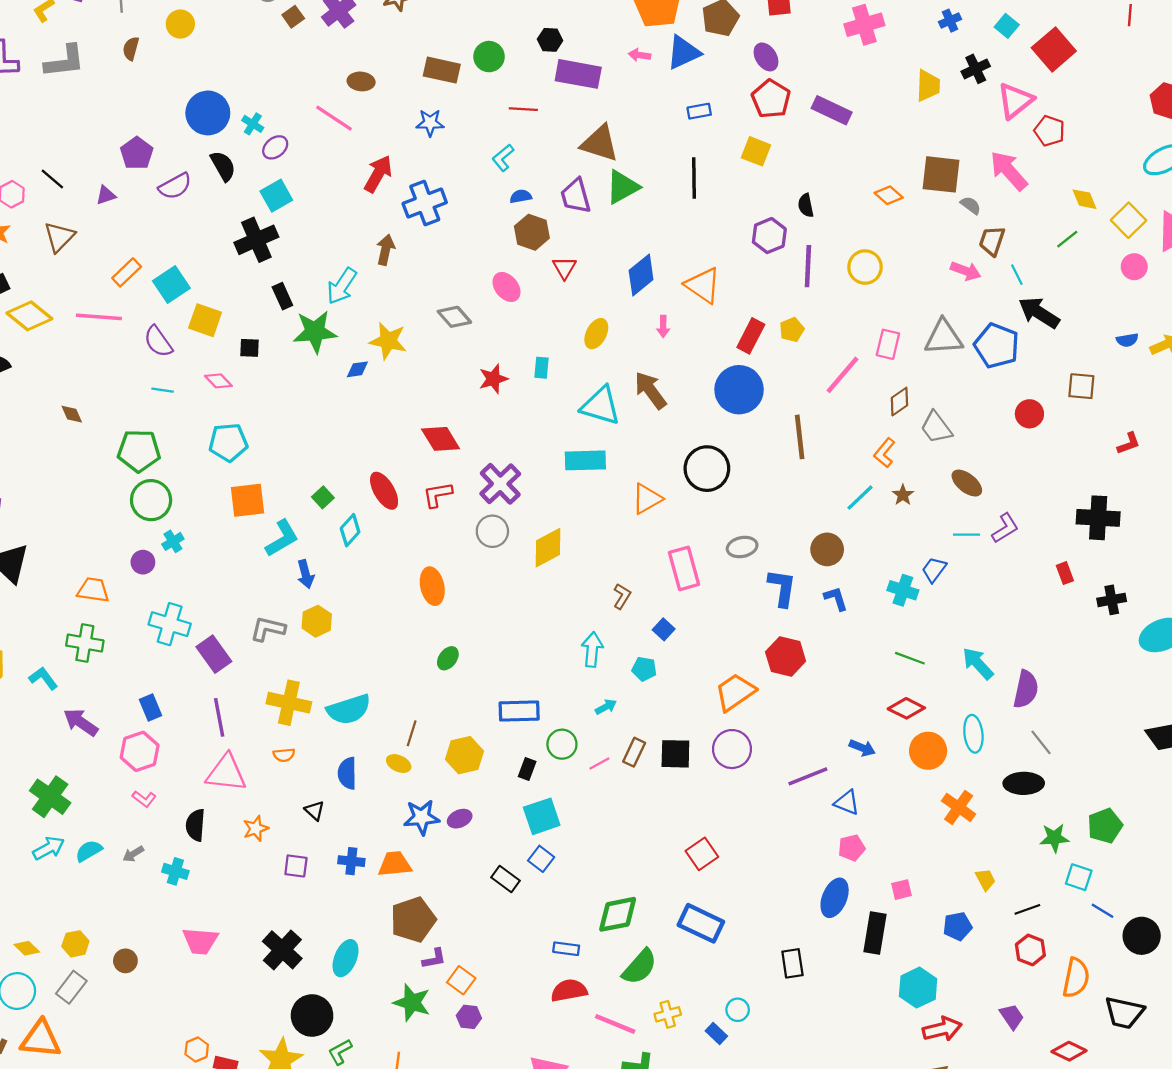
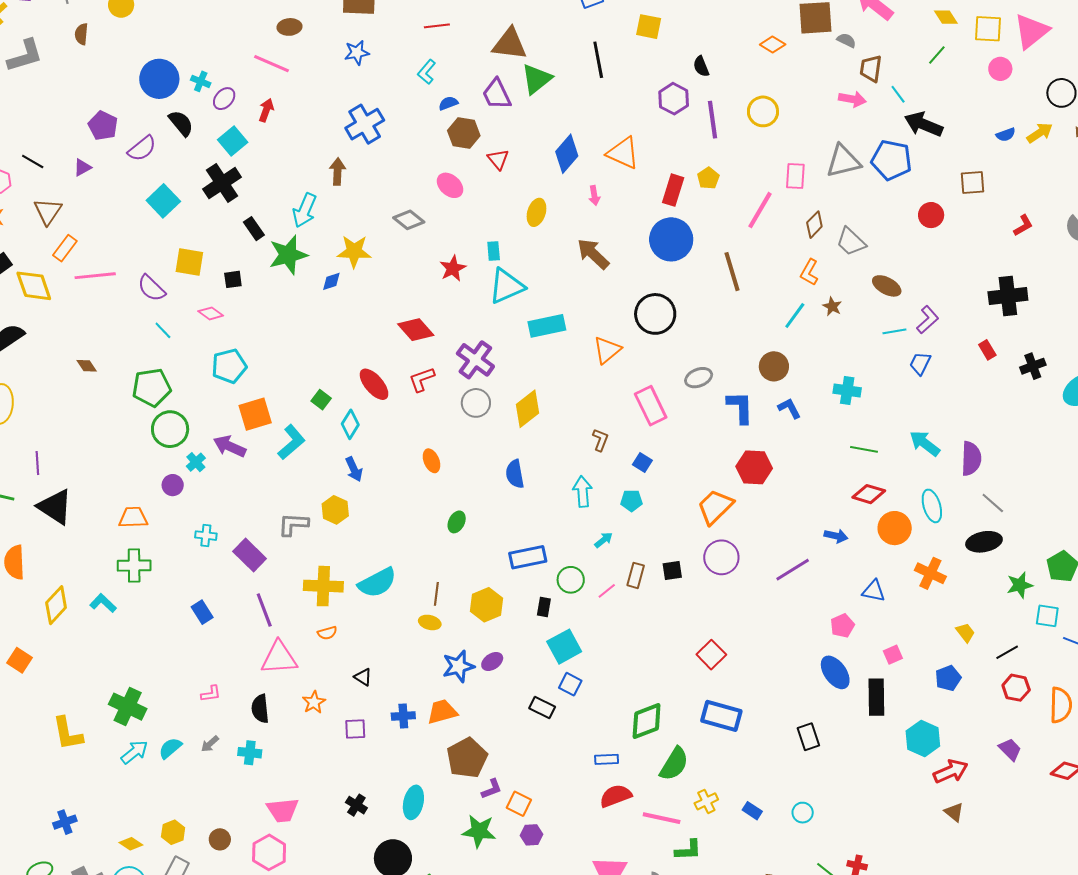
red arrow: (378, 174) -> (266, 110), moved, size x0.7
yellow square: (1129, 220) -> (988, 29), turned -32
orange rectangle: (127, 272) -> (65, 248), moved
cyan square: (171, 284) -> (163, 201), moved
yellow diamond: (29, 316) -> (34, 286), turned 42
cyan line: (163, 390) -> (163, 330), turned 48
cyan triangle: (601, 406) -> (506, 286), moved, turned -30
blue trapezoid: (934, 570) -> (920, 363), moved
blue arrow: (306, 574) -> (354, 469), moved
orange ellipse: (432, 586) -> (432, 461), size x0.7
cyan cross: (170, 624) -> (206, 536), size x0.6
purple arrow: (81, 722) -> (230, 446), moved
pink hexagon: (140, 751) -> (269, 852), moved
black square: (675, 754) -> (672, 570), size x0.7
blue semicircle: (347, 773) -> (515, 474), moved
pink L-shape: (144, 799) -> (211, 694), turned -35
blue triangle: (847, 803) -> (874, 591), moved
blue ellipse: (835, 898) -> (835, 672), turned -48
black cross: (282, 950) -> (356, 805), size x0.6
cyan circle: (738, 1010) -> (803, 813), moved

